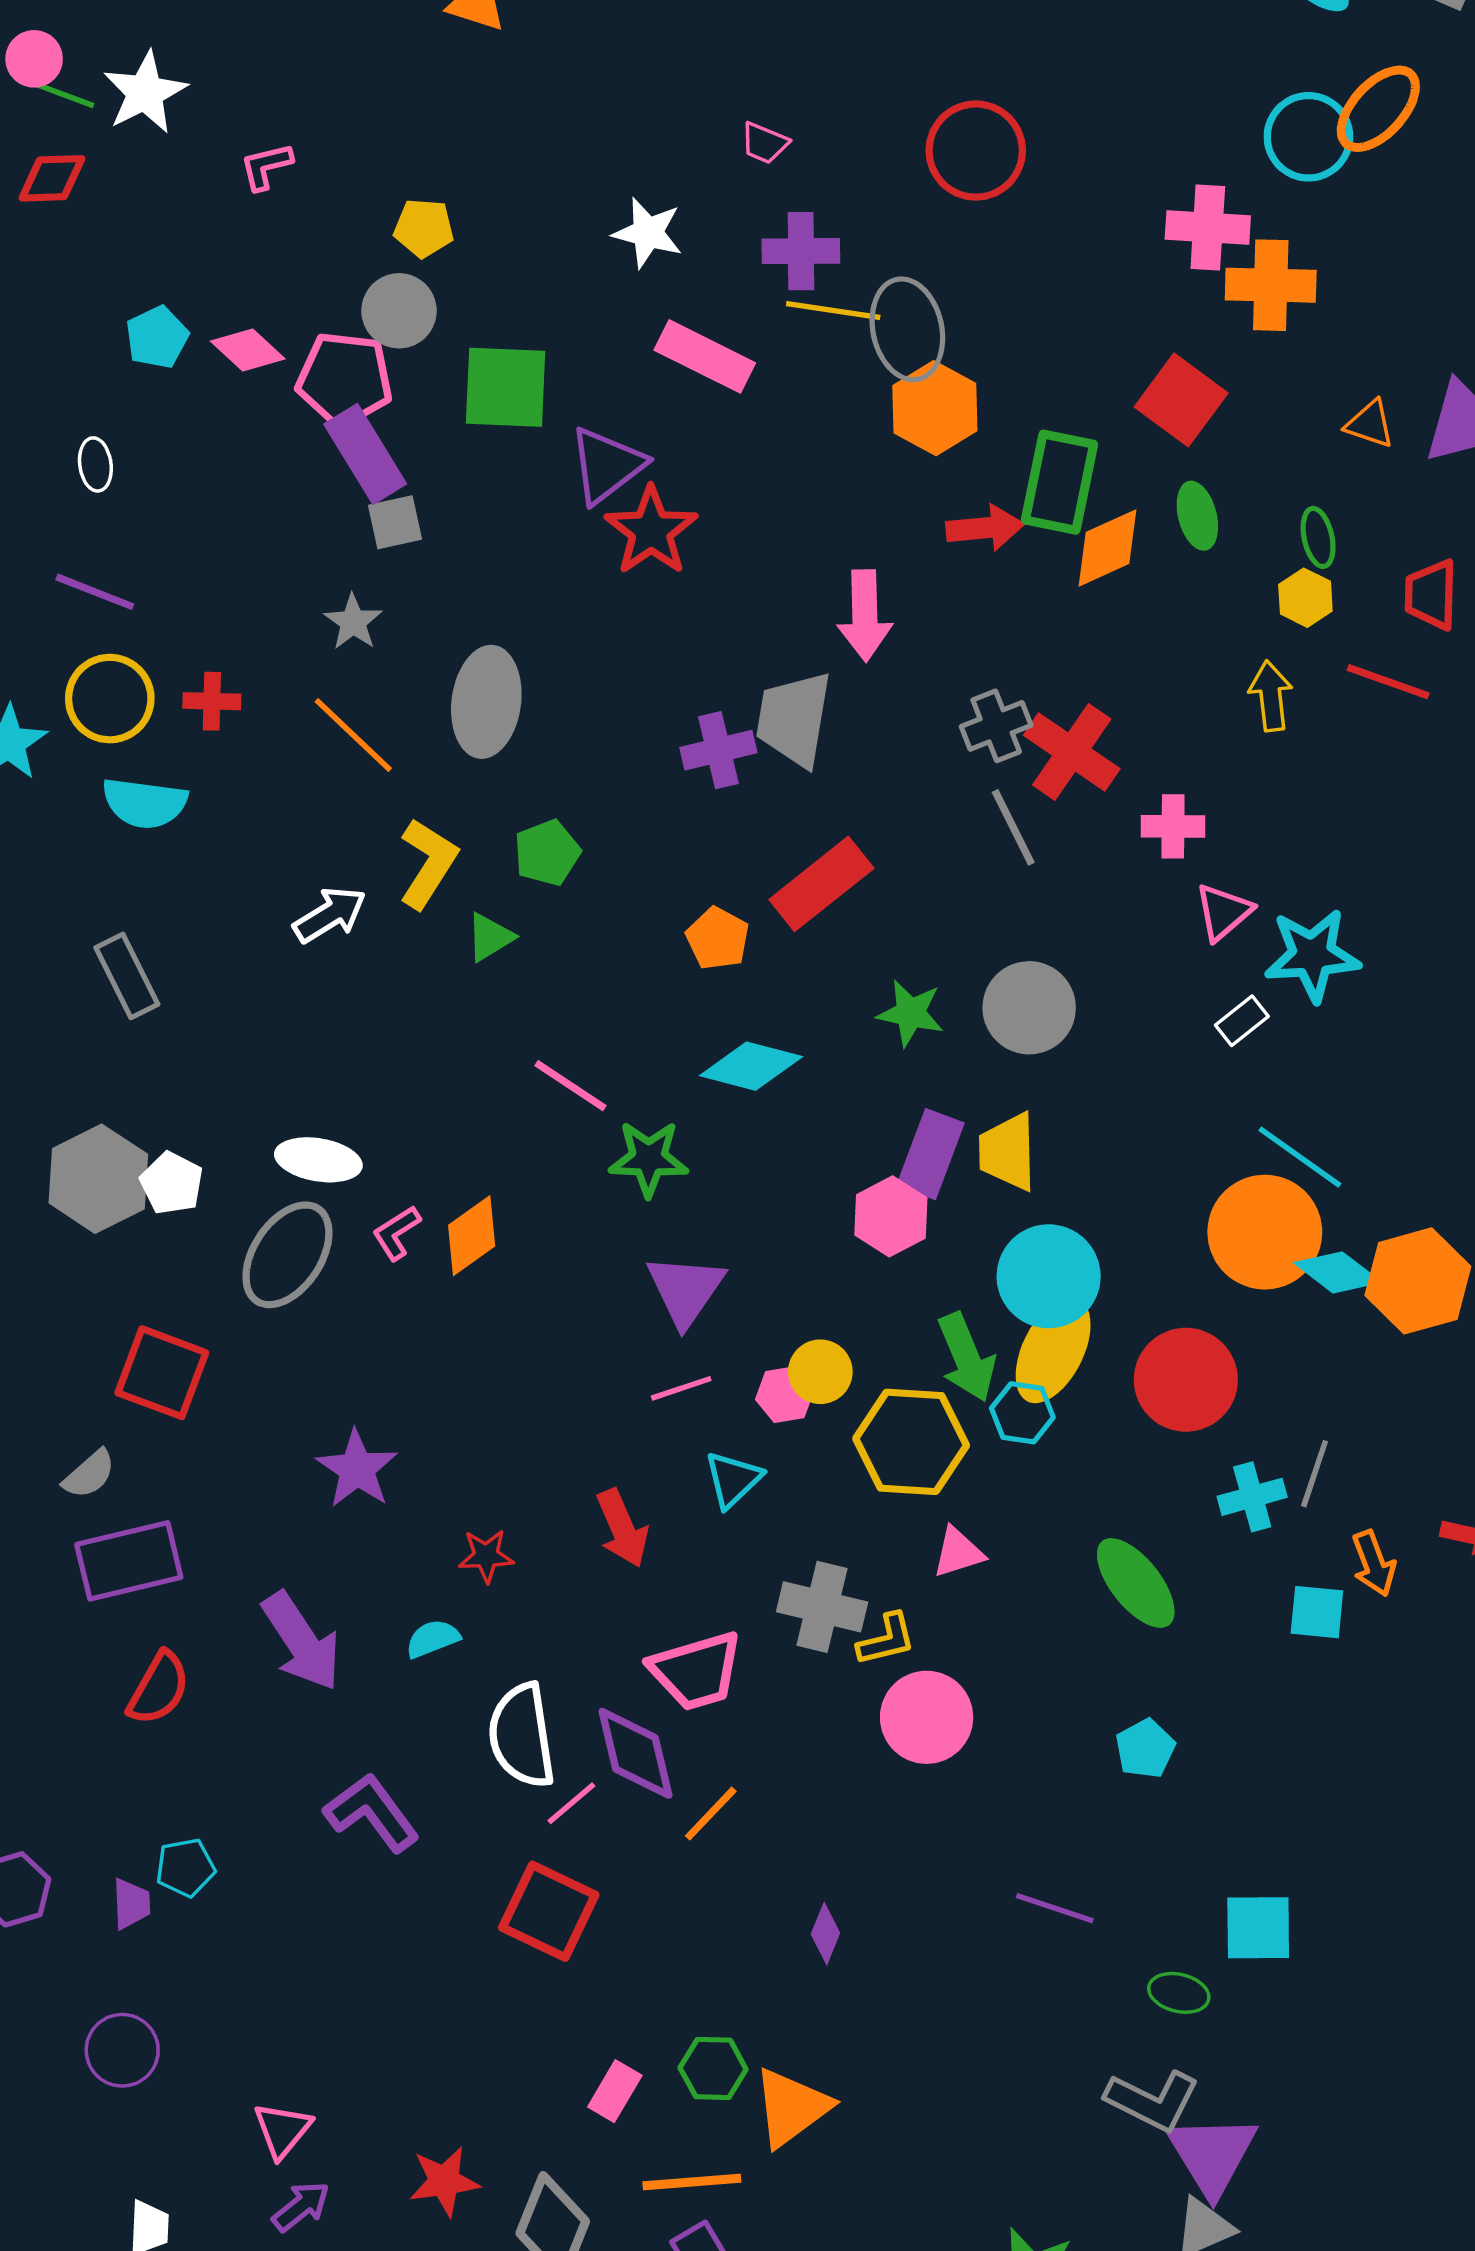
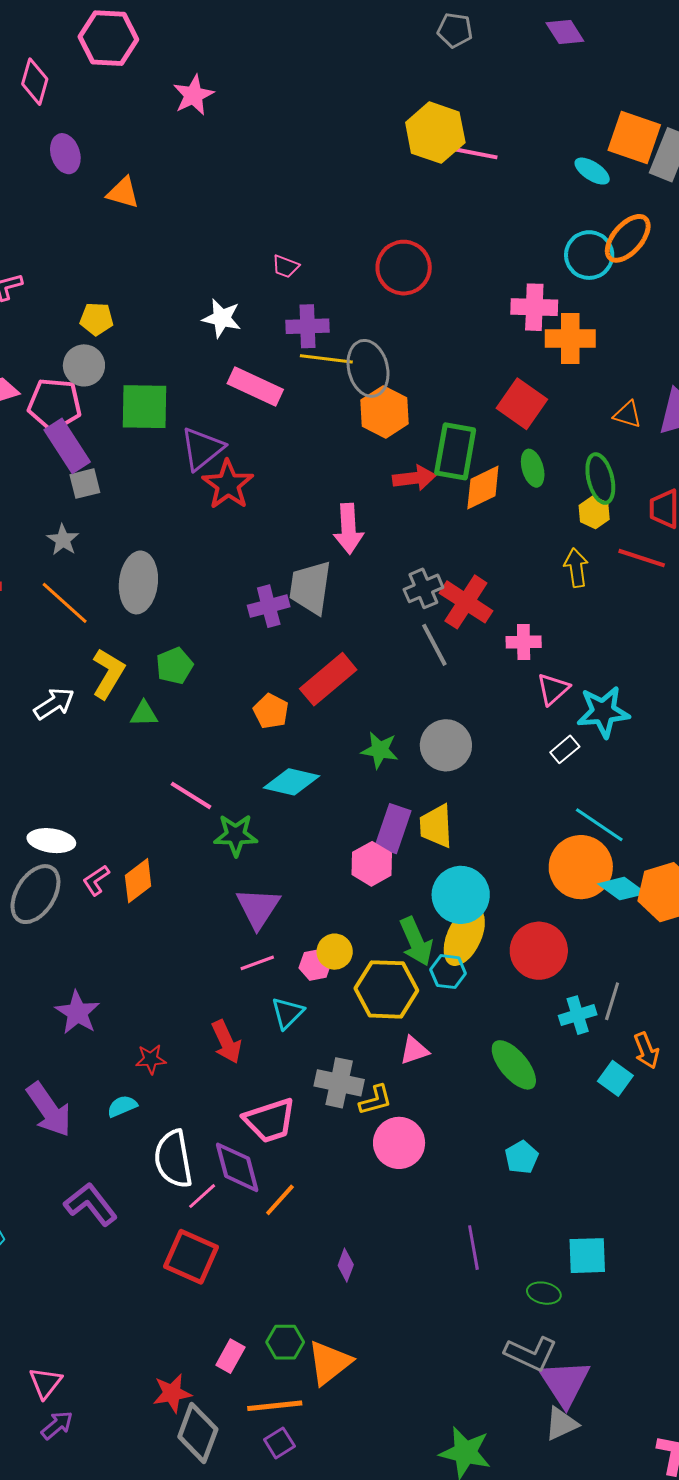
green ellipse: (1318, 537) -> (600, 479), size x1.5
green triangle: (490, 937) -> (144, 714), turned 32
cyan square: (1317, 1612) -> (615, 1078), turned 32
purple line: (1055, 1908) -> (473, 1248), turned 63
red star: (444, 2181) -> (172, 1393), moved

